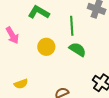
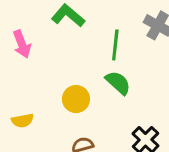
yellow circle: (46, 47) -> (76, 99), moved

